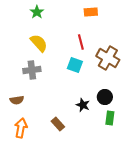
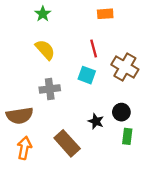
gray cross: (32, 70) -> (50, 89), moved
brown semicircle: (17, 100) -> (20, 116), size x1.6
brown rectangle: (58, 124) -> (67, 143), size x1.6

